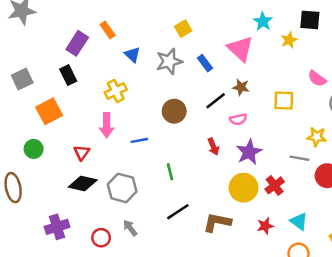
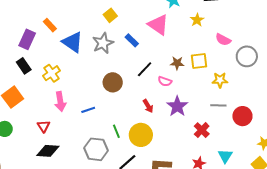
yellow star: (289, 40) -> (197, 20), moved
blue triangle: (132, 55) -> (73, 42), size x1.6
brown star: (241, 87) -> (177, 63), moved
yellow cross: (116, 91) -> (52, 73), moved
pink semicircle: (238, 119) -> (165, 81), turned 40
yellow star: (317, 137) -> (220, 80), moved
gray hexagon: (122, 188) -> (96, 149), moved
yellow circle: (244, 188) -> (141, 135), moved
cyan triangle: (299, 221) -> (225, 156), turned 35

